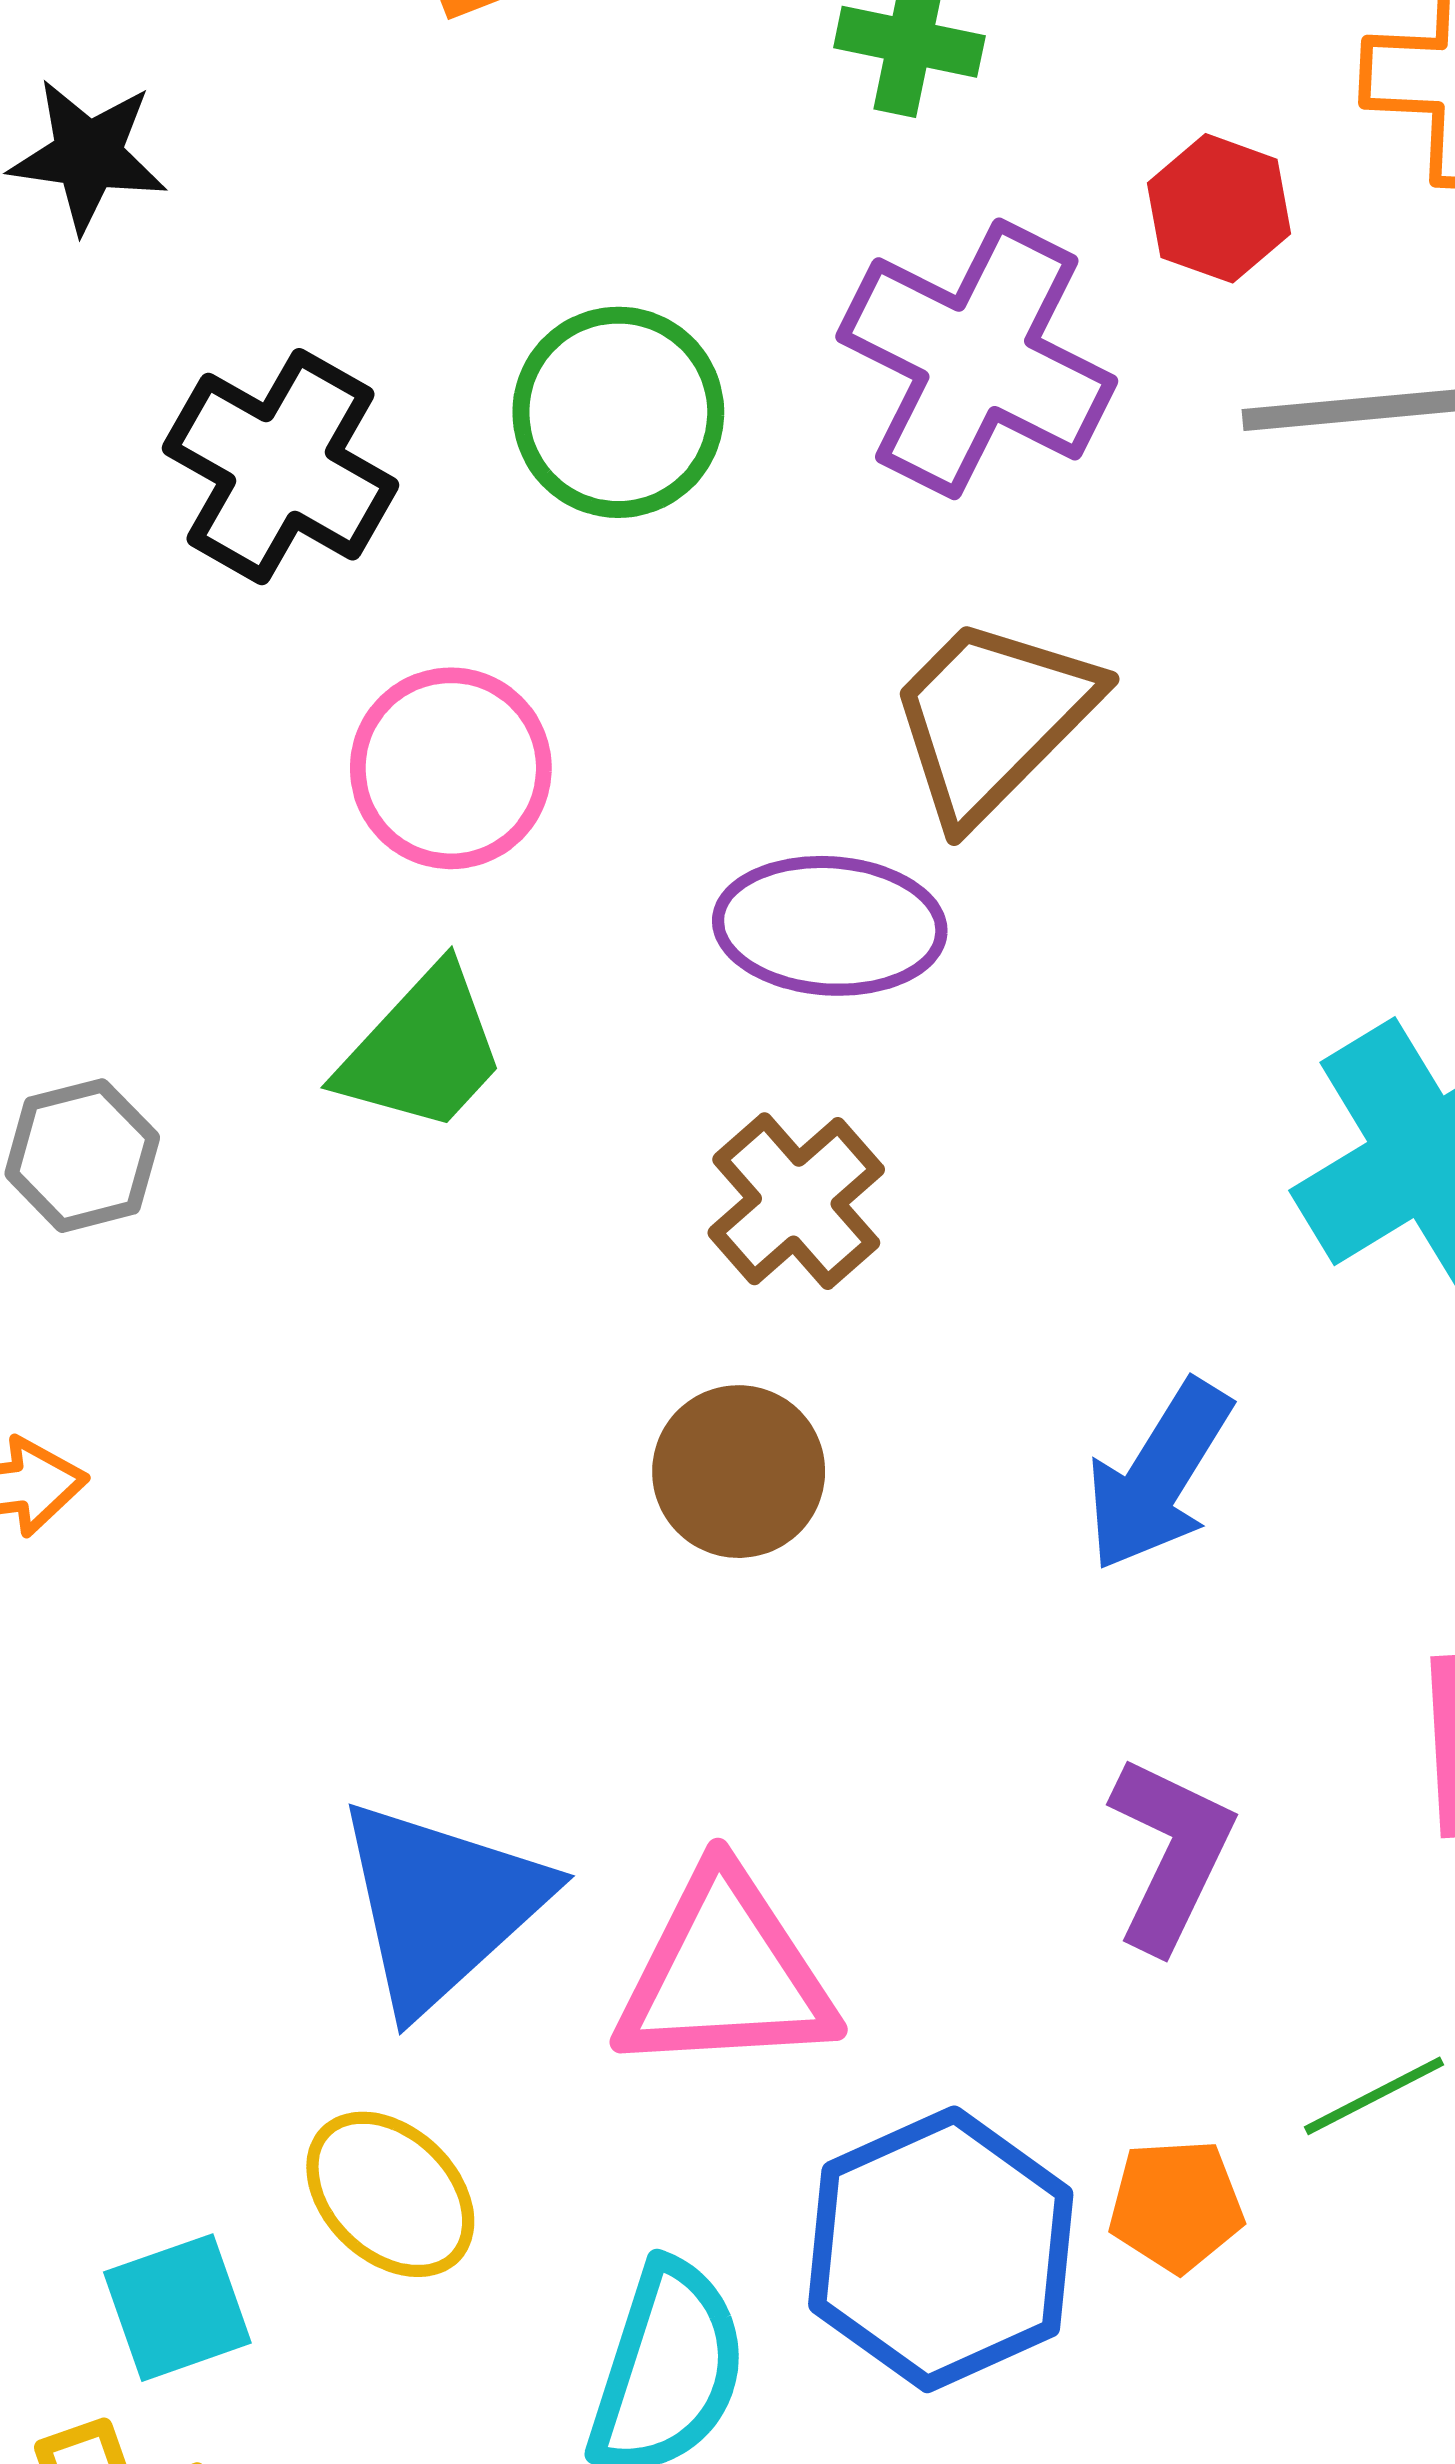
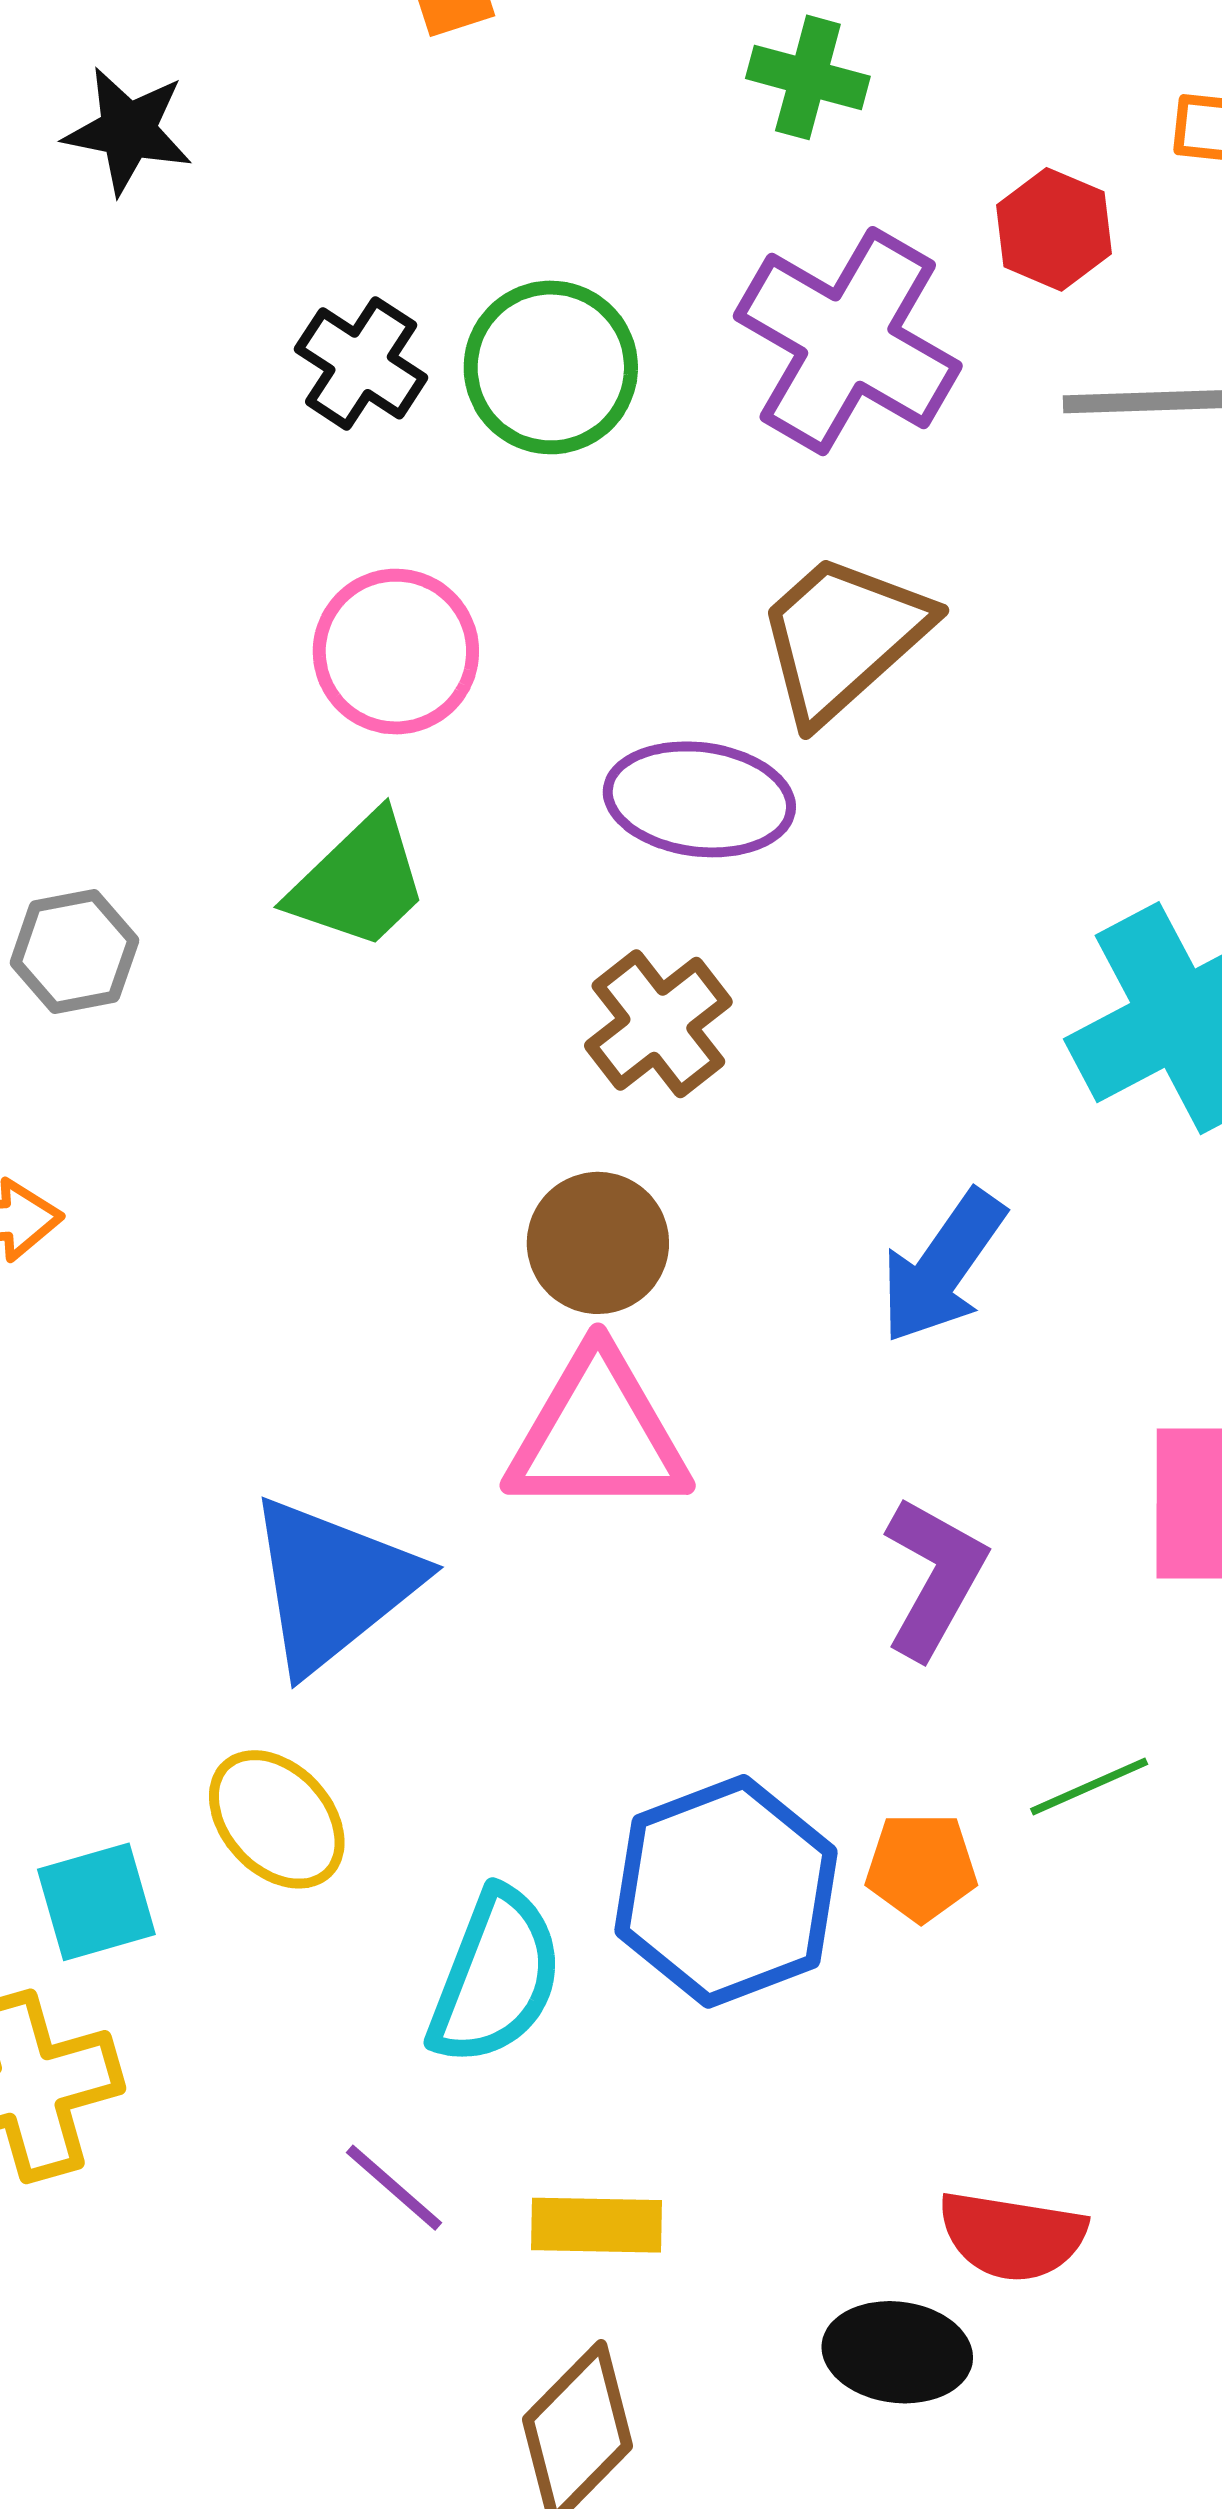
black cross: (280, 467) -> (361, 363), moved, size x0.7
pink triangle: (725, 1974) -> (598, 1434), moved

